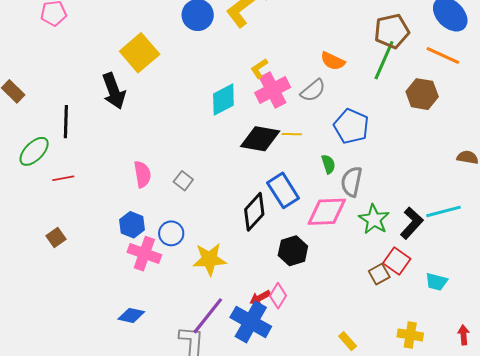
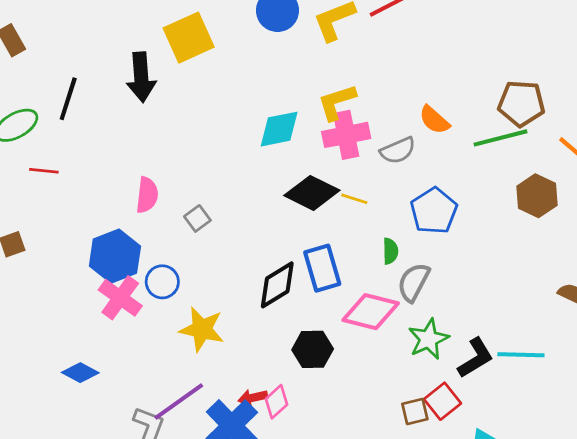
green line: (384, 60) -> (501, 138), turned 36
yellow L-shape: (259, 68) -> (337, 102), size x1.5
blue hexagon: (132, 225) -> (115, 256), size x1.5

